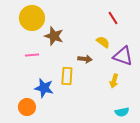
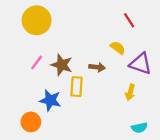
brown star: (54, 36) -> (62, 65), moved
pink line: (32, 55) -> (37, 63), turned -48

